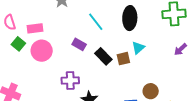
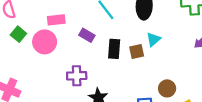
pink rectangle: (35, 28) -> (56, 20), moved
black rectangle: (103, 56) -> (114, 49), turned 48

